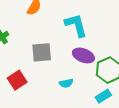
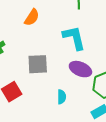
cyan semicircle: (66, 83) -> (62, 97), turned -80

